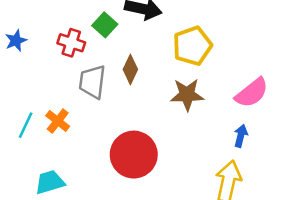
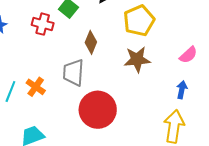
gray trapezoid: (92, 82) -> (73, 73), moved
pink semicircle: (252, 93) -> (188, 55), size x0.7

